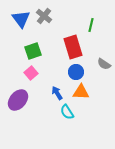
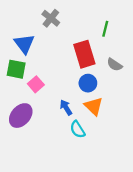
blue triangle: (21, 19) -> (24, 44), moved
green square: (33, 51) -> (16, 69), moved, turned 30
gray semicircle: (104, 64) -> (115, 65), moved
orange triangle: (81, 92) -> (94, 106), turned 42

